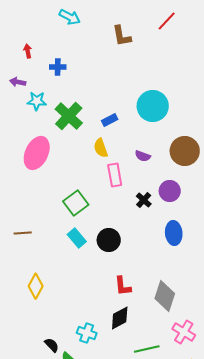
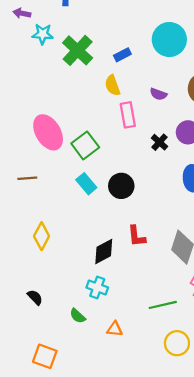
pink ellipse: (37, 153) -> (48, 132), moved, turned -56
black diamond: (120, 318) -> (104, 251), moved
black semicircle: (52, 345) -> (35, 297), moved

